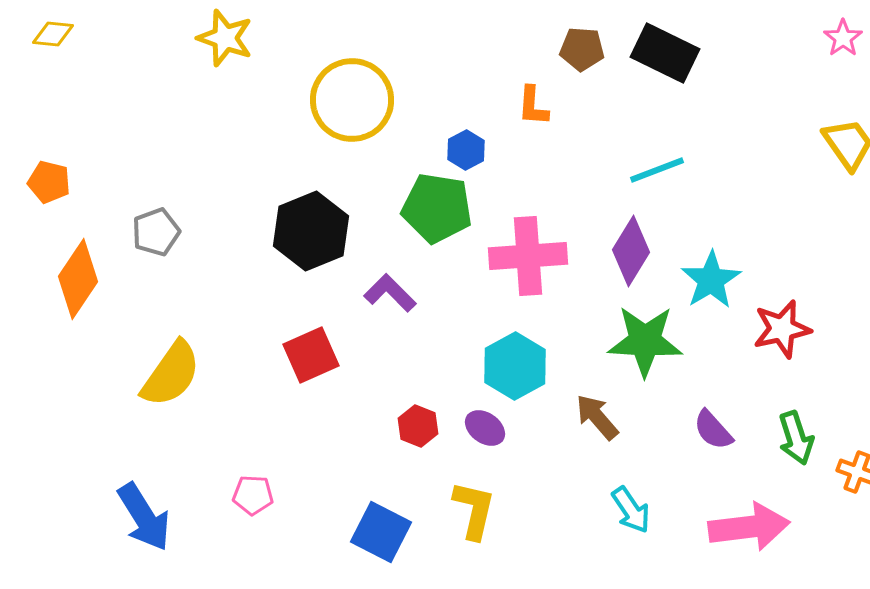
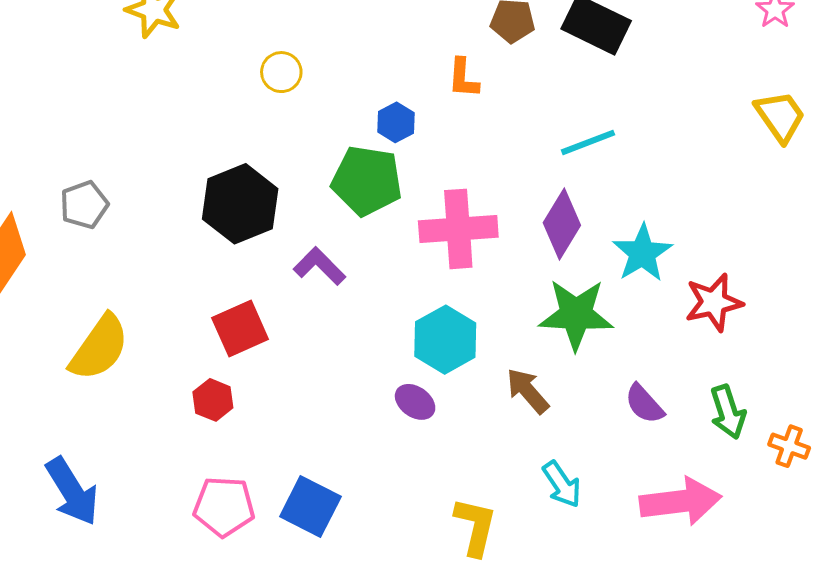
yellow circle: (352, 100) -> (281, 72), size x0.5
red hexagon: (418, 426) -> (213, 400), moved
pink pentagon: (253, 495) -> (224, 506), moved, size x1.5
yellow L-shape: (474, 510) -> (475, 527), moved

